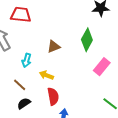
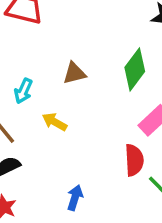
red semicircle: (53, 96) -> (134, 160), moved

